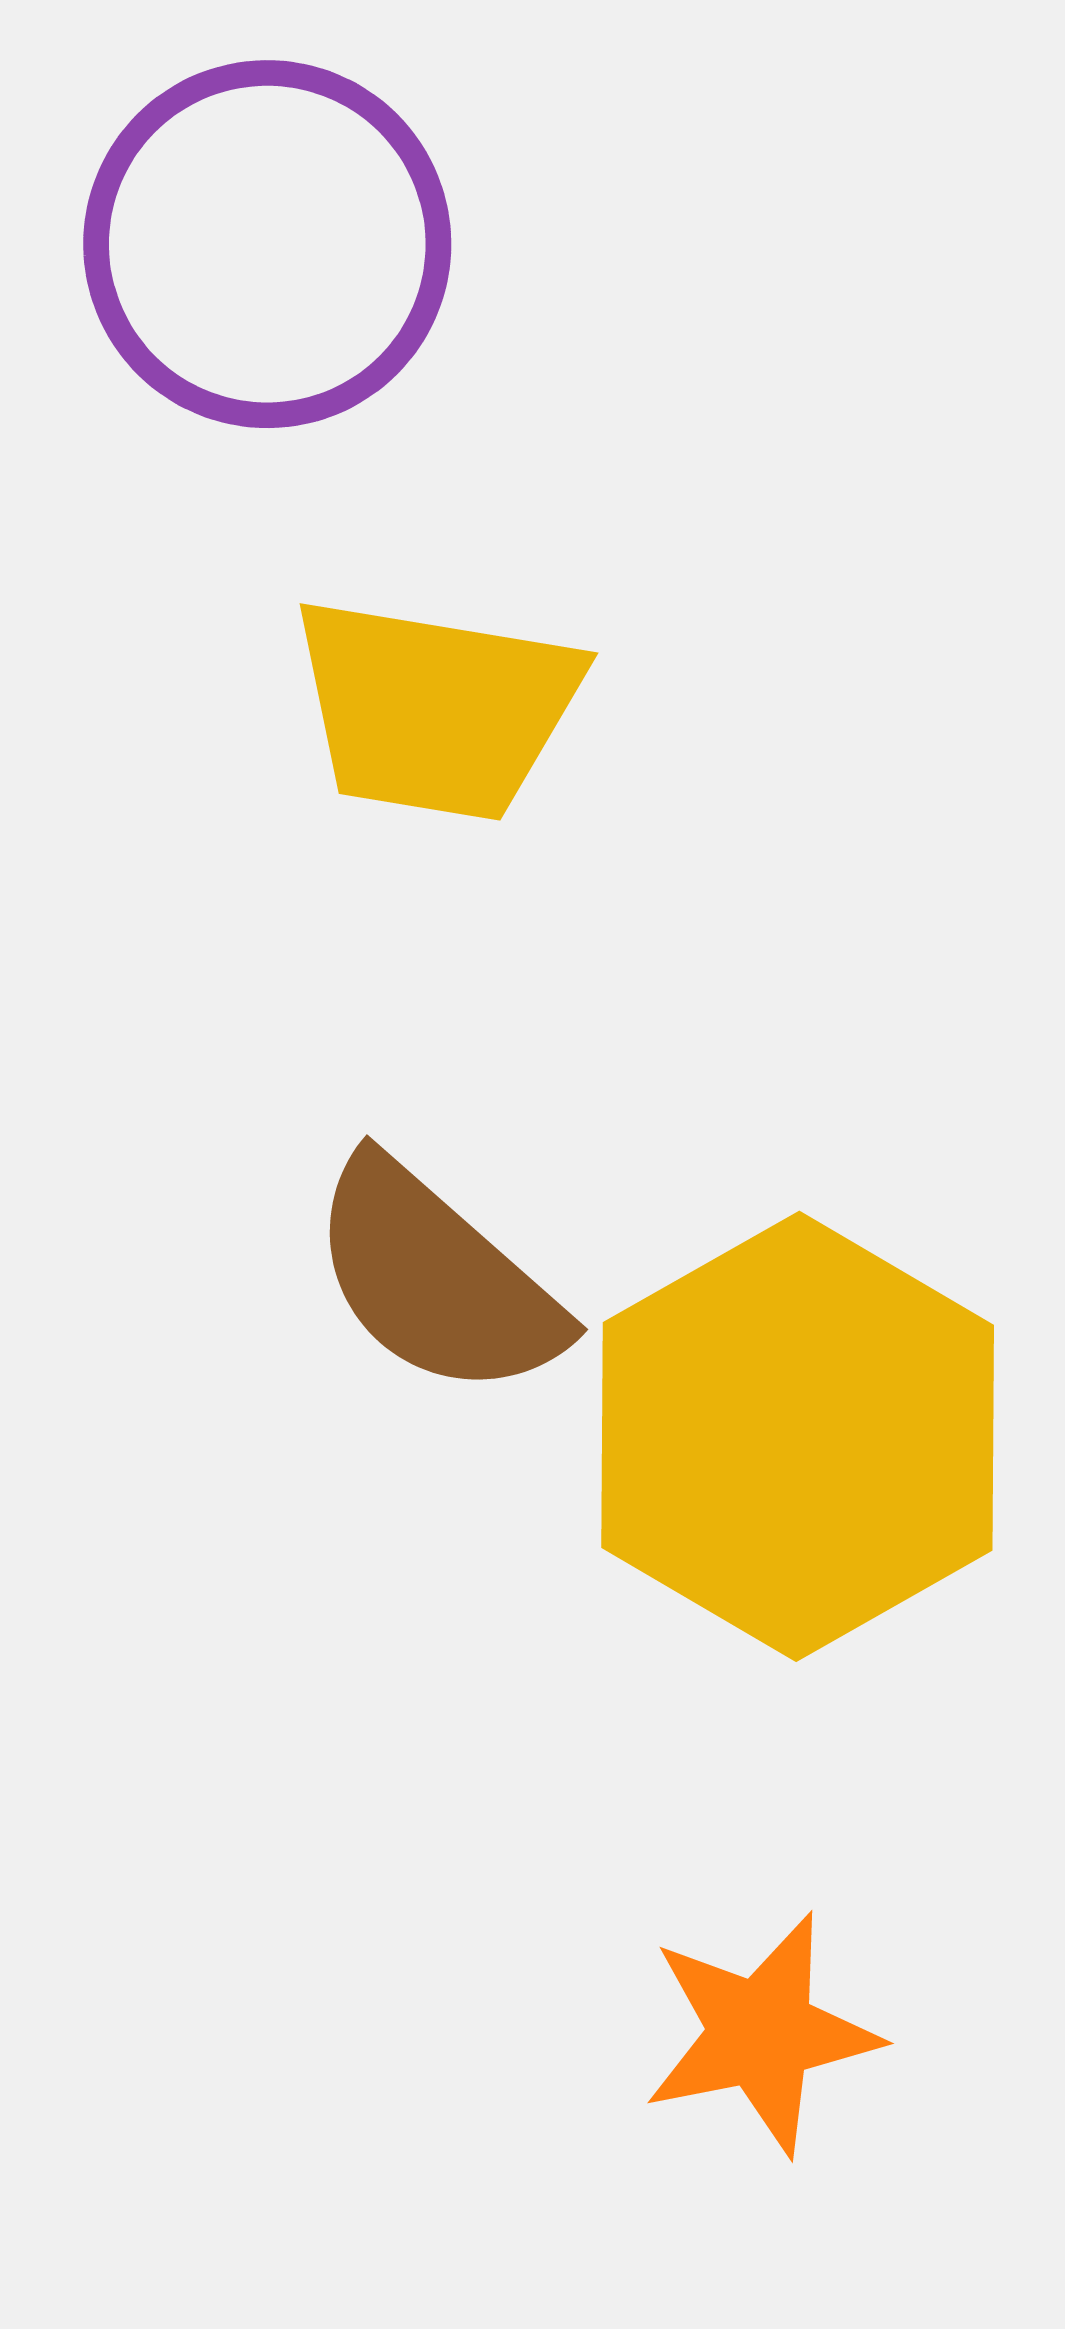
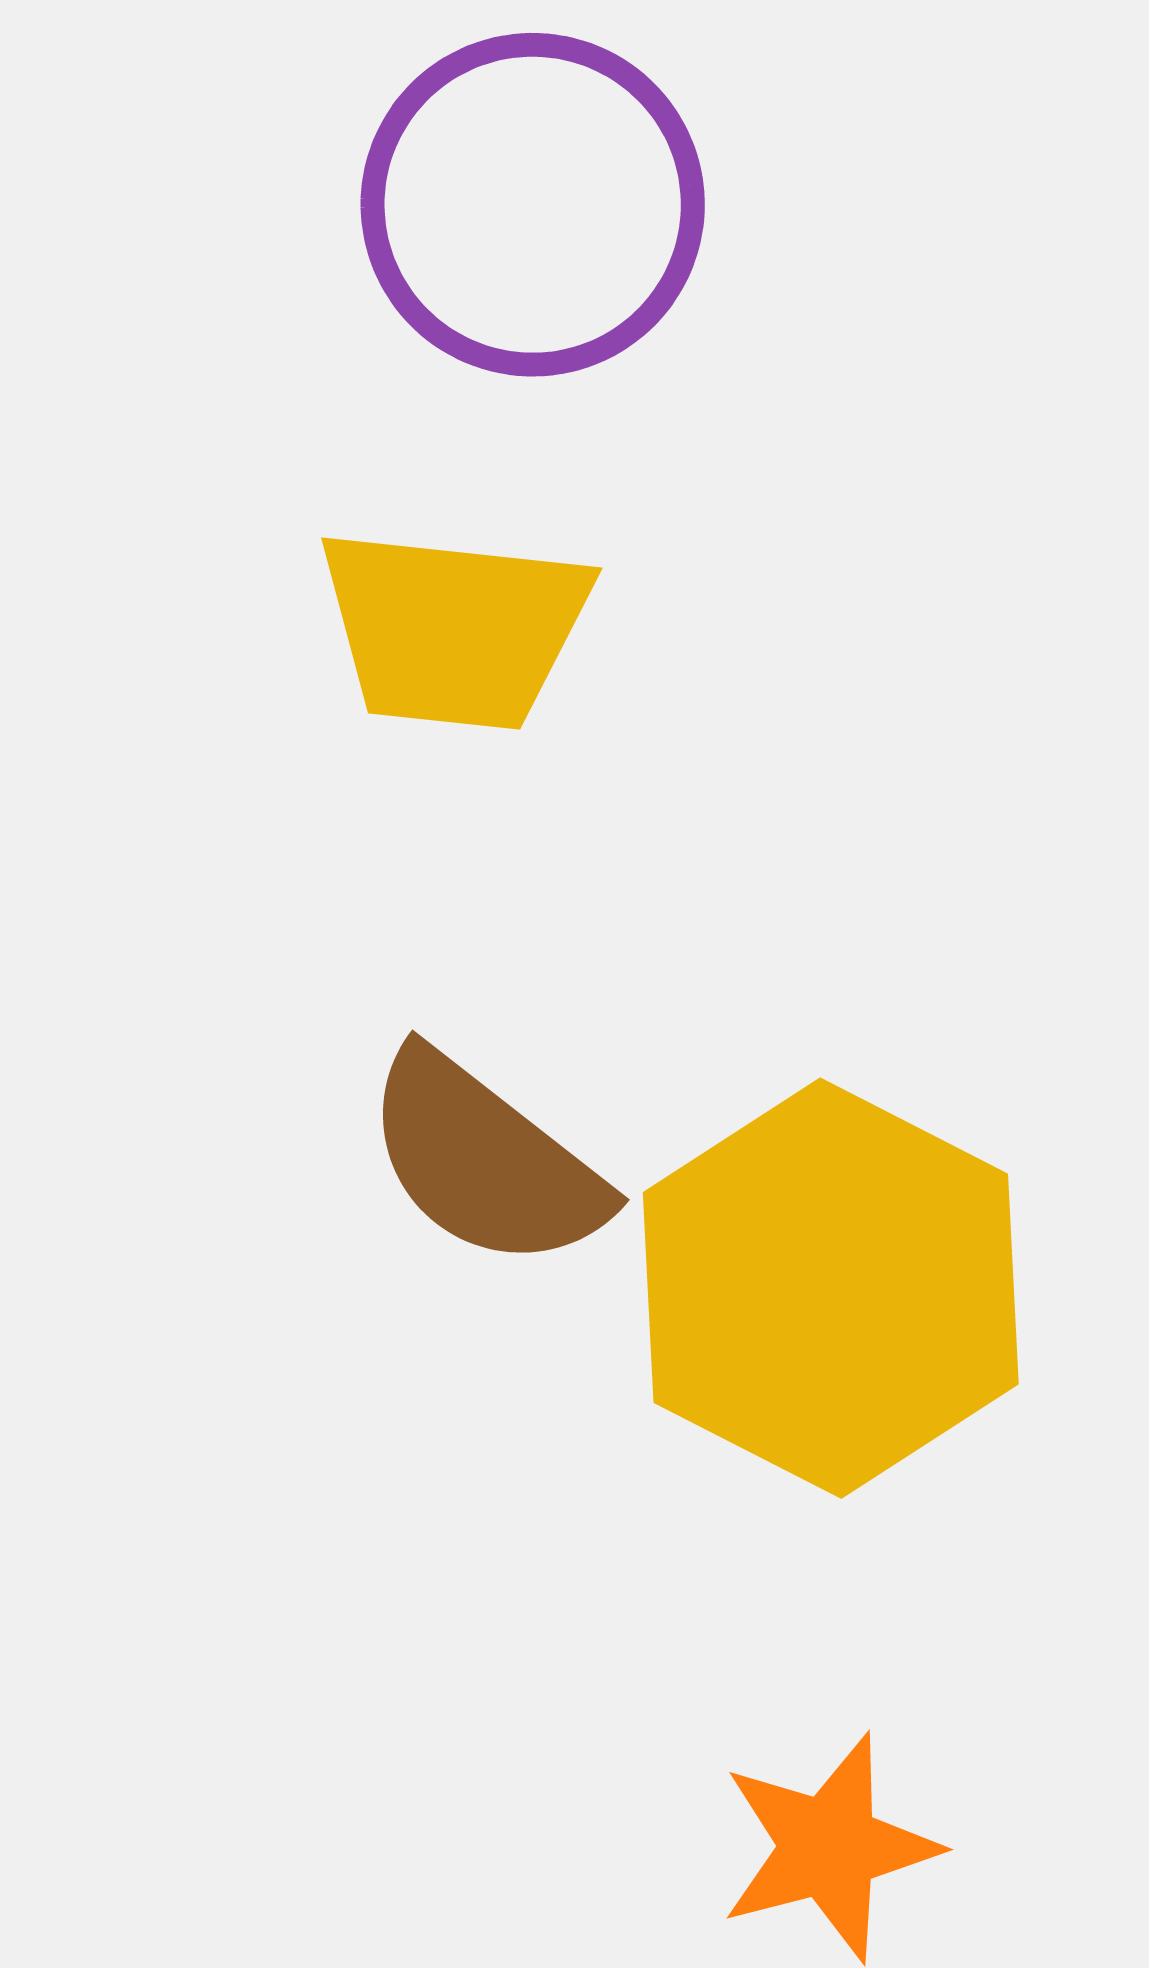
purple circle: (267, 244) -> (533, 205), moved

